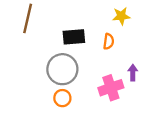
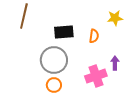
yellow star: (121, 16) -> (115, 18), moved

